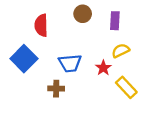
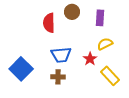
red semicircle: (41, 25) -> (49, 23), moved
blue square: (24, 59) -> (21, 69), moved
brown cross: (56, 89) -> (58, 77), moved

